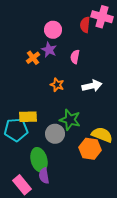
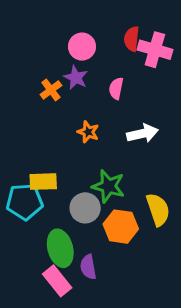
pink cross: (102, 17) -> (155, 50), moved
yellow semicircle: (102, 135) -> (158, 209), turned 50
orange hexagon: (90, 149) -> (121, 227), moved
purple semicircle: (44, 176) -> (88, 267), moved
pink rectangle: (22, 185) -> (57, 281), moved

